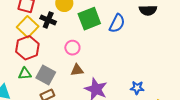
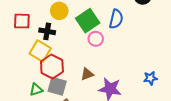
yellow square: (28, 27) -> (40, 51), moved
red hexagon: (27, 48) -> (52, 67), moved
pink circle: (72, 48) -> (96, 39), moved

